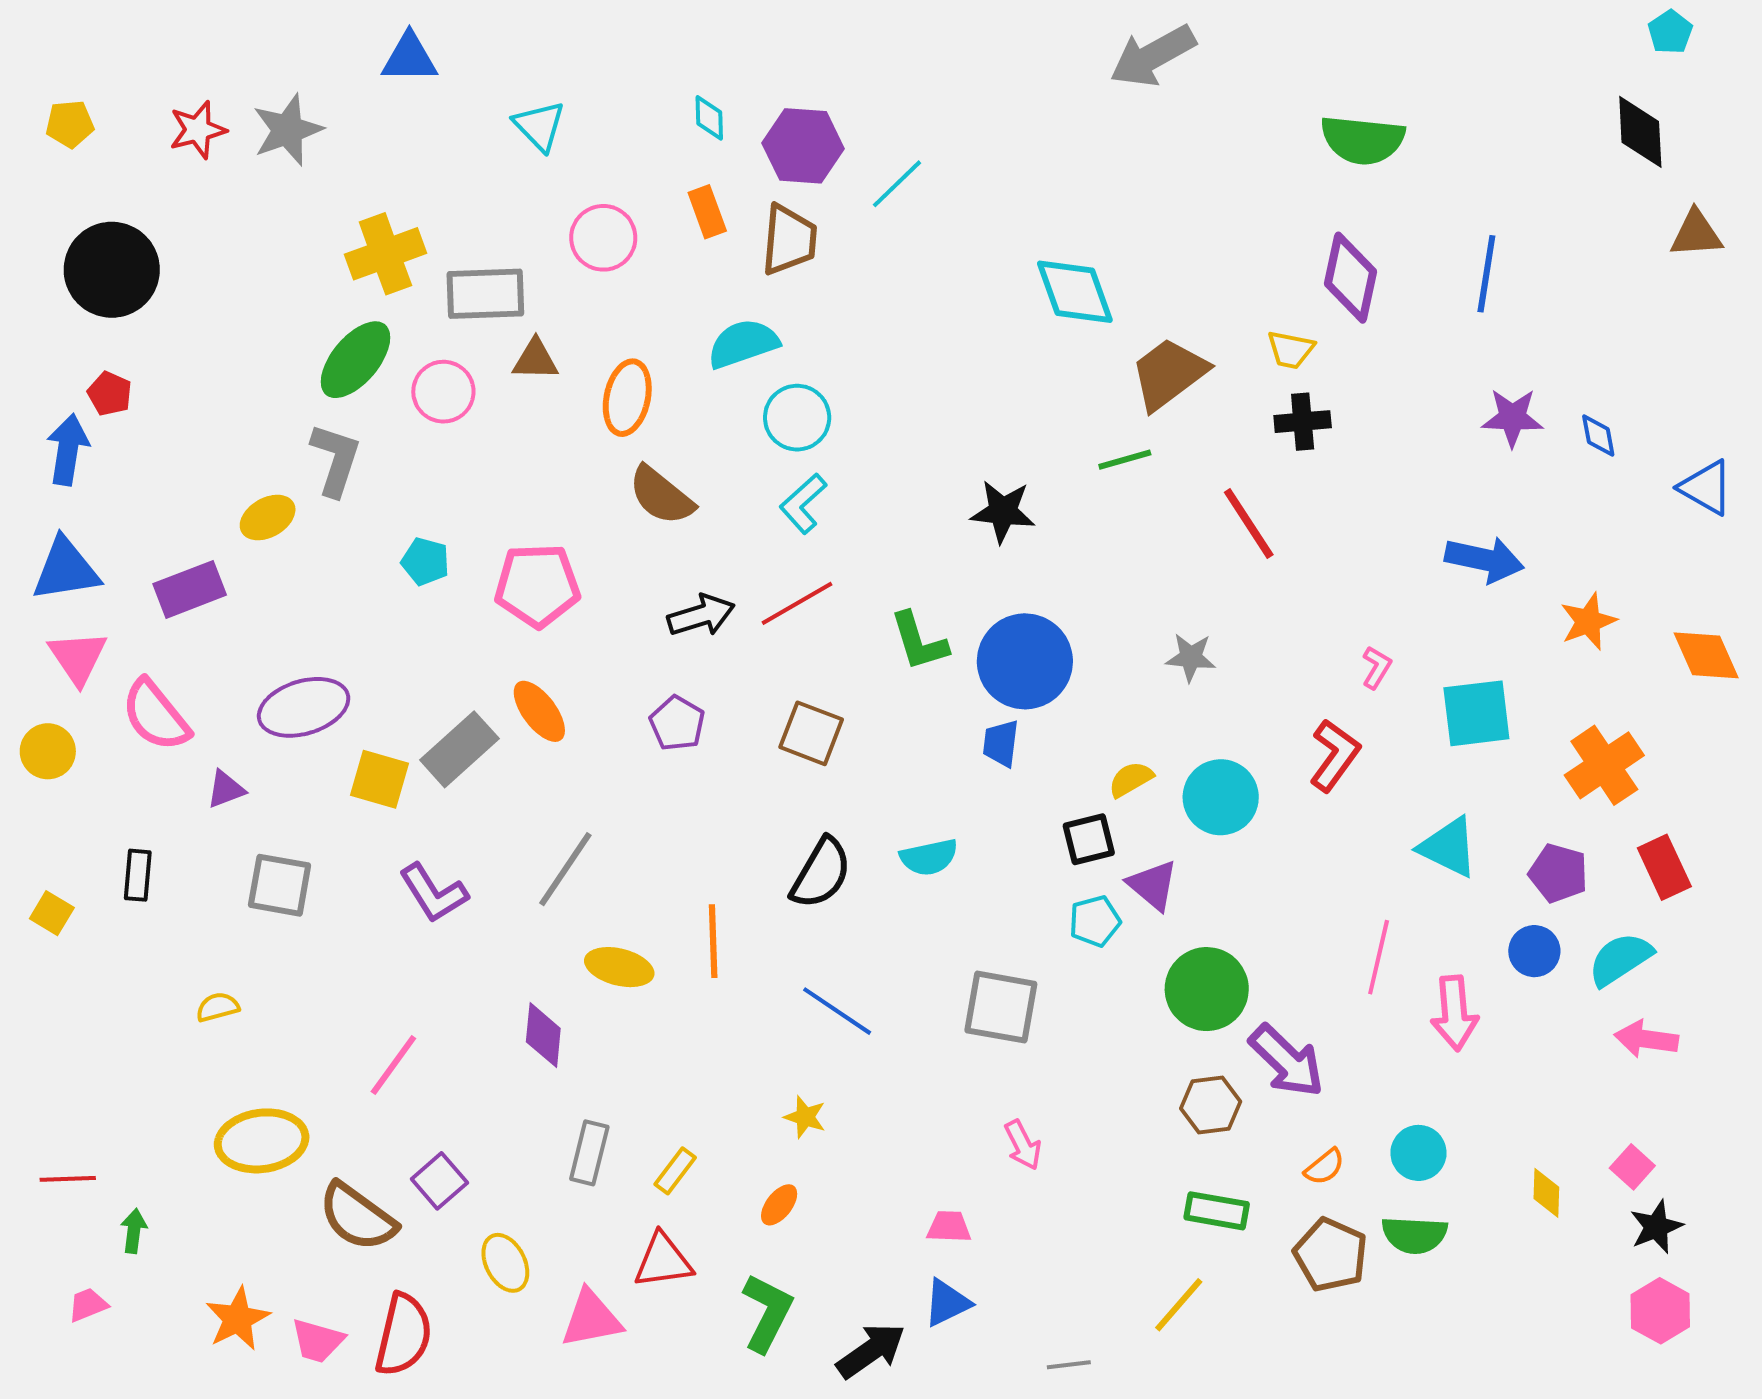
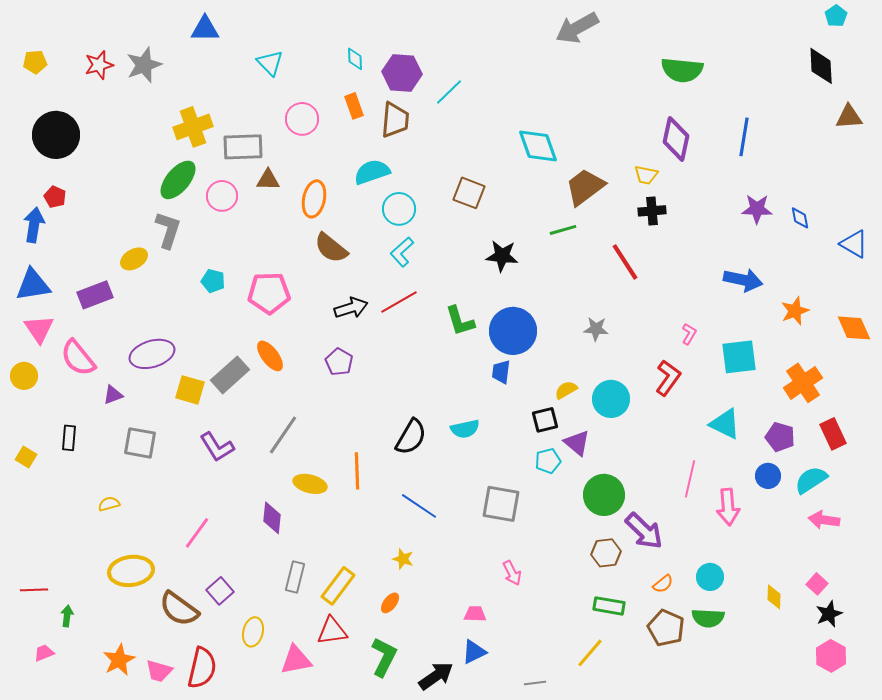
brown square: (811, 733) -> (469, 193), moved
yellow rectangle: (675, 1171) -> (338, 586), size x1.6
yellow ellipse: (505, 1263) -> (253, 632), turned 40

